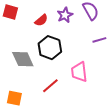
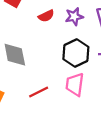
black hexagon: (50, 48) -> (76, 53), moved

